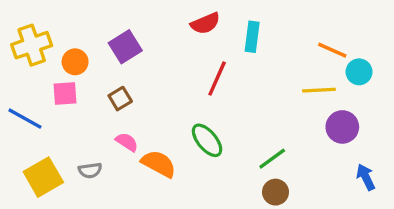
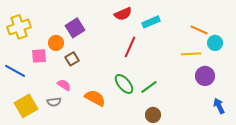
cyan rectangle: (252, 37) -> (151, 22), turned 60
orange circle: (75, 62) -> (56, 43), moved
pink semicircle: (127, 142) -> (64, 85), moved
green line: (272, 159) -> (149, 87), moved
brown circle: (276, 192) -> (153, 115), moved

